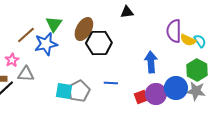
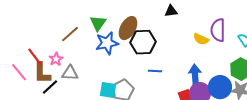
yellow semicircle: (188, 40) -> (201, 39), moved
blue star: (46, 44) -> (107, 43), moved
blue arrow: (151, 62) -> (195, 75), moved
blue line: (111, 83) -> (155, 71), moved

